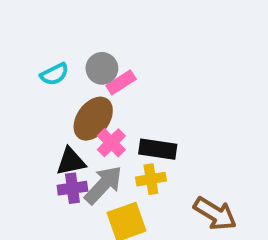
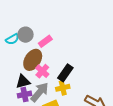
gray circle: (102, 68) -> (26, 35), moved
black rectangle: (158, 149) -> (65, 73), turned -60

